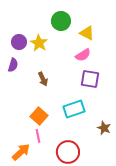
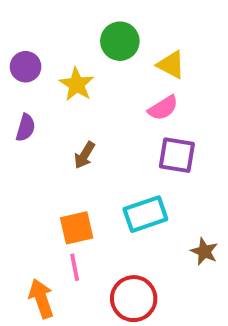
purple circle: (19, 42) -> (26, 67), moved
brown arrow: (43, 79) -> (85, 155), turned 56
orange square: (39, 116) -> (77, 228), turned 36
orange arrow: (21, 152) -> (41, 299), turned -66

